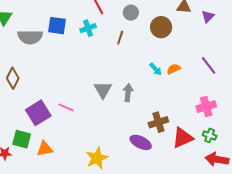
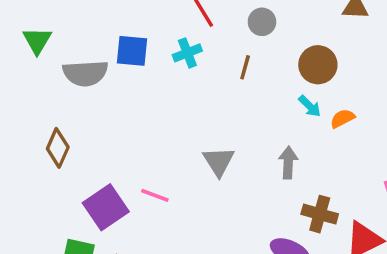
brown circle: (161, 27) -> (318, 65), moved
cyan arrow: (156, 69) -> (310, 106), moved
gray arrow: (128, 93) -> (288, 163), moved
brown cross: (158, 122) -> (320, 214), turned 36

